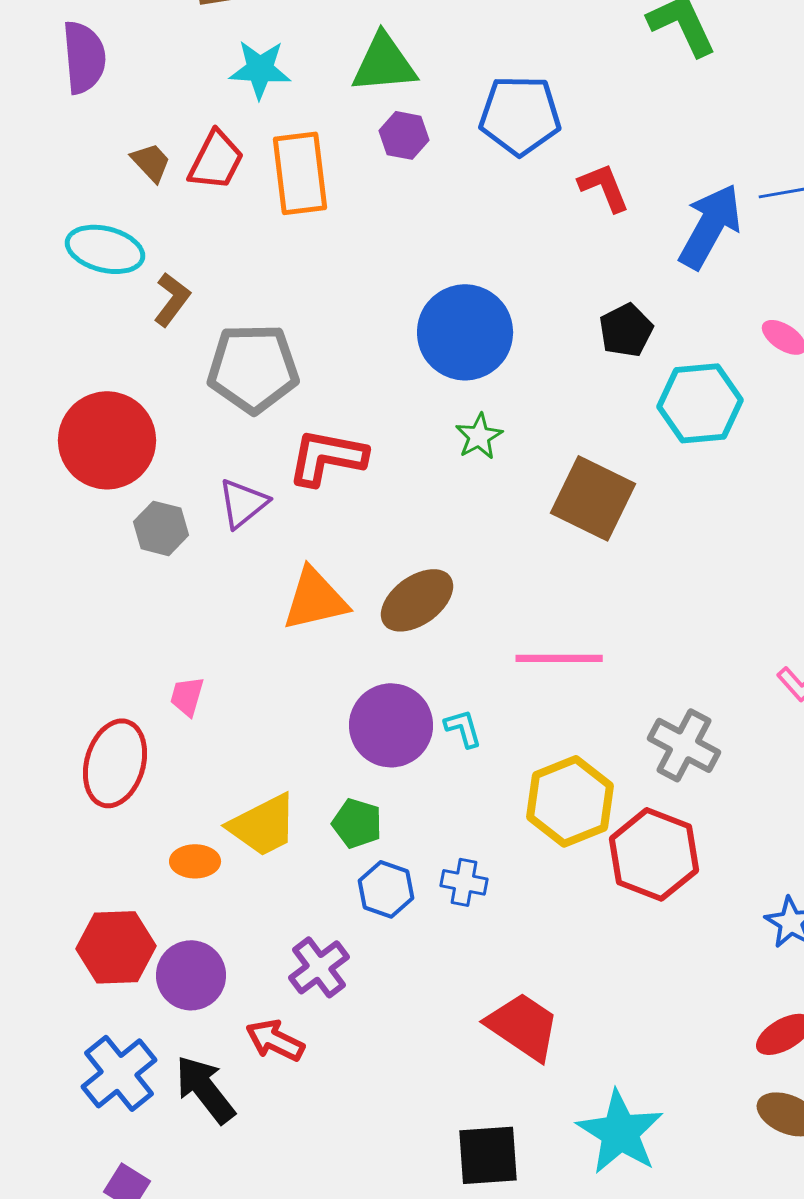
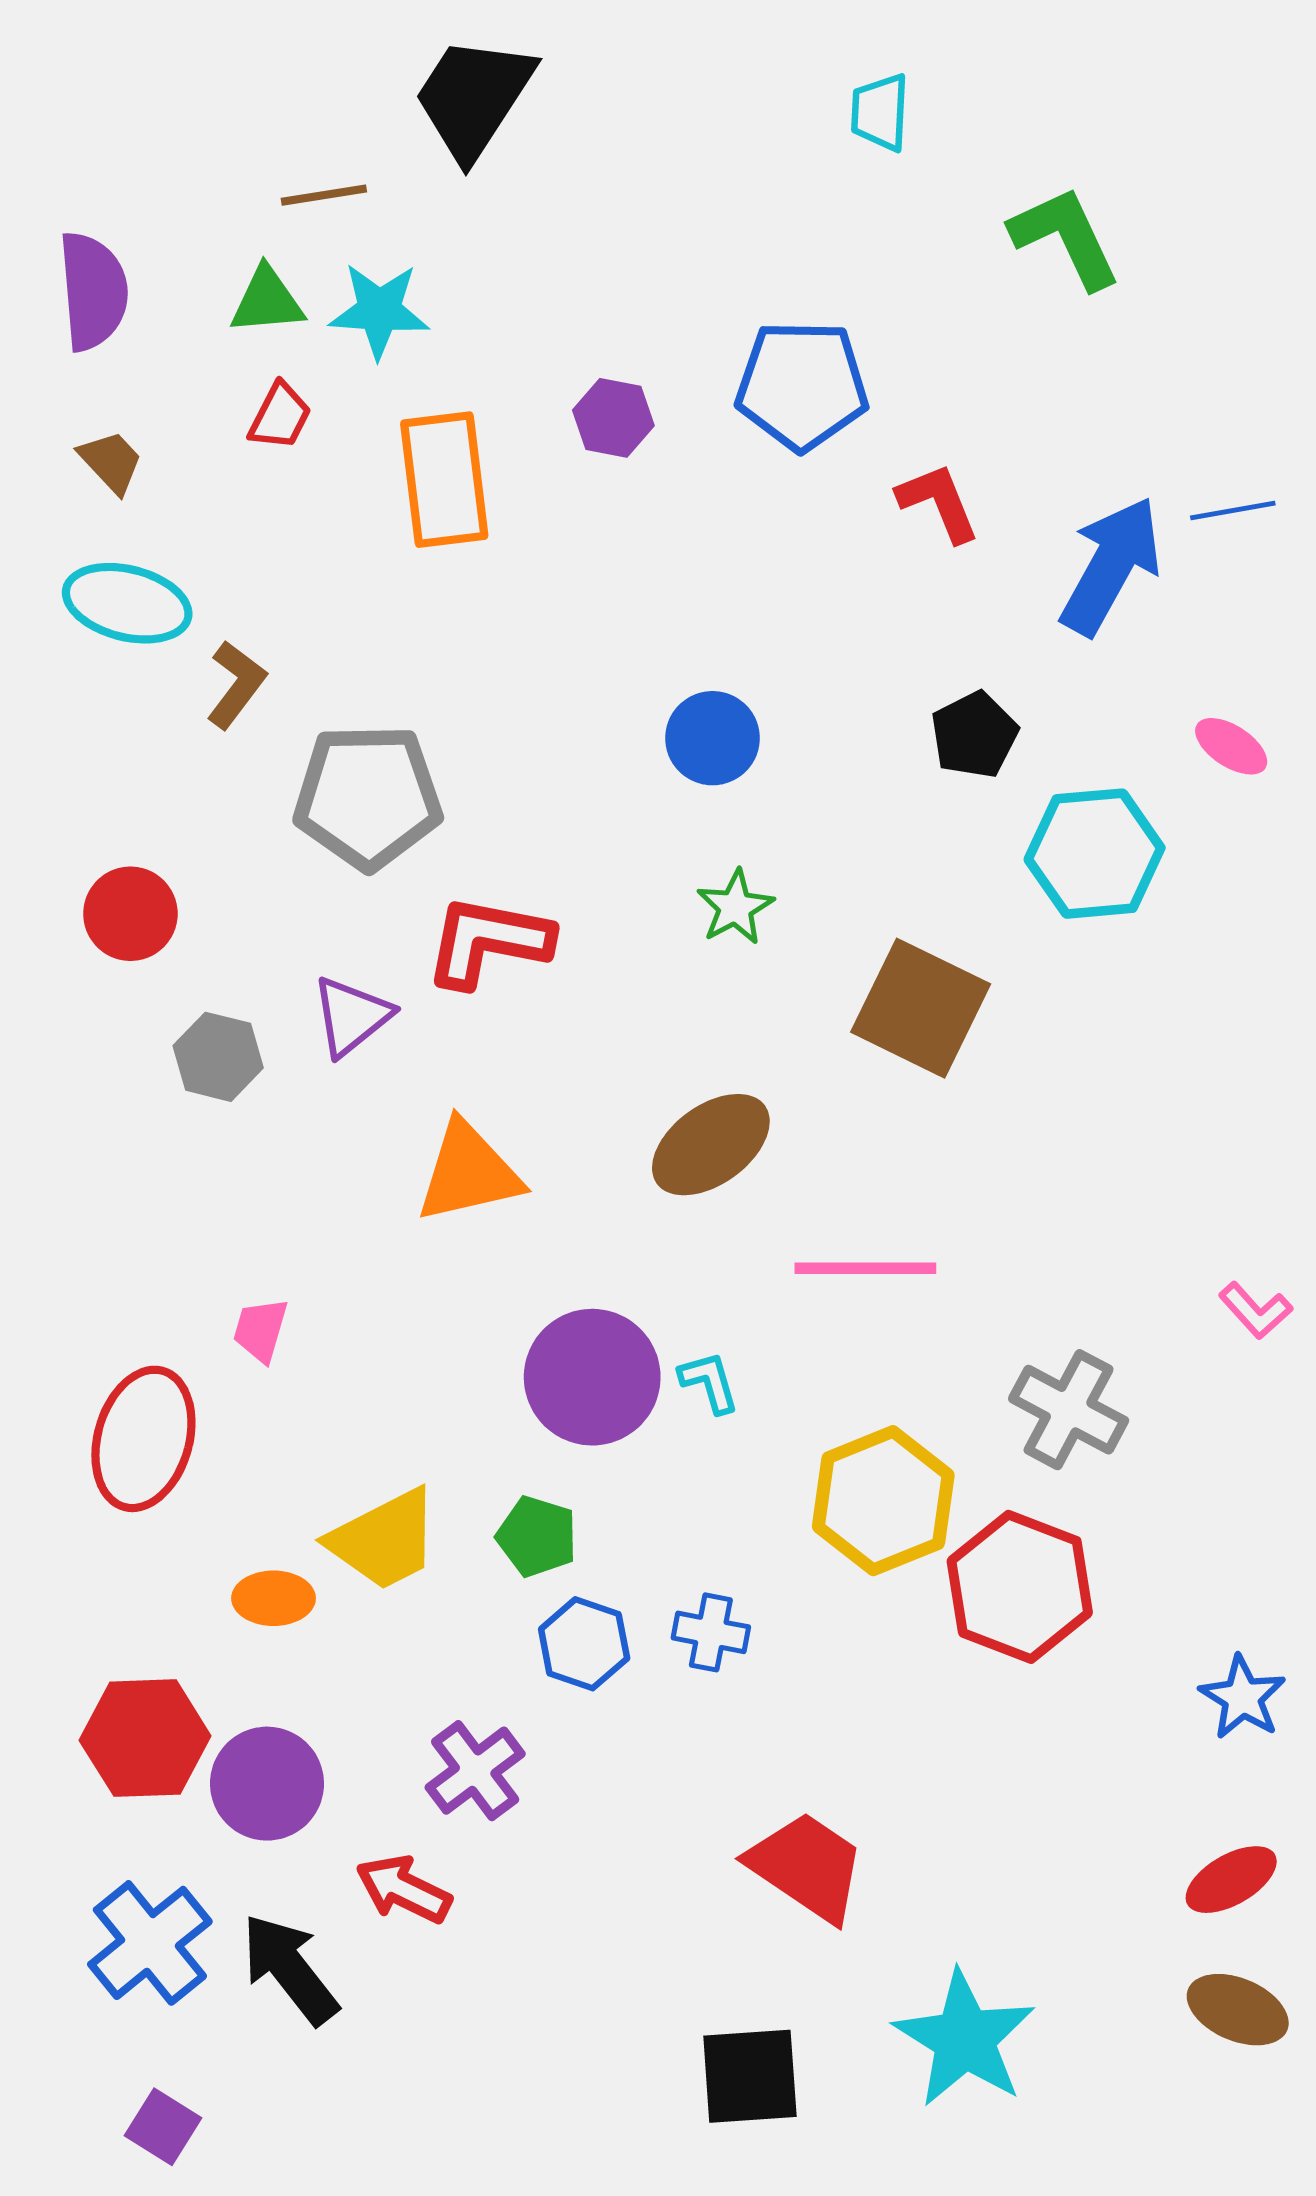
green triangle: (384, 63) -> (267, 301), moved, size x0.7
red trapezoid: (216, 160) -> (280, 416), moved, size x0.7
brown trapezoid: (151, 162) -> (111, 462), moved
blue circle: (465, 332) -> (713, 738), size x0.6
red circle: (107, 440) -> (130, 914), size x0.6
brown ellipse: (417, 600) -> (711, 1145), moved

